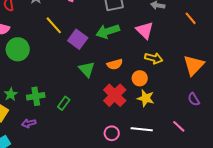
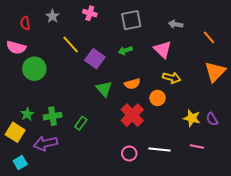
green arrow: (108, 31) -> (125, 50), size x0.6
orange triangle: (194, 65) -> (215, 72), moved
yellow star: (146, 98) -> (192, 118), moved
purple arrow: (29, 123) -> (45, 143), size x1.6
pink line: (179, 126) -> (197, 146), turned -32

